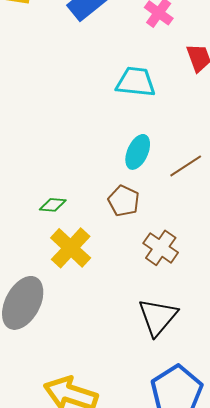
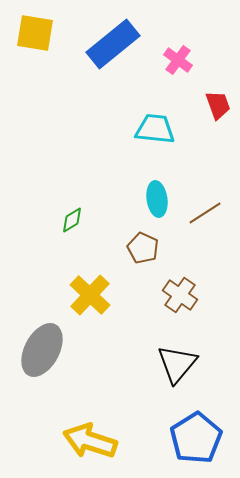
cyan ellipse: (138, 152) -> (157, 199), turned -32
green diamond: (53, 205) -> (72, 220), moved, turned -36

